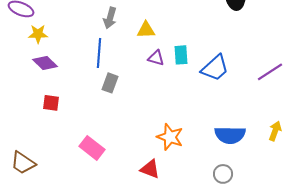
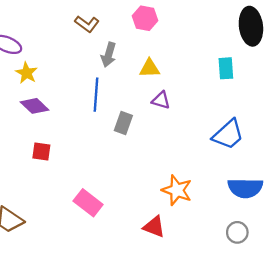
yellow star: (38, 34) -> (27, 73), turned 30
cyan rectangle: (181, 55) -> (226, 68), moved
blue trapezoid: (215, 68) -> (228, 134), moved
gray rectangle: (110, 83) -> (123, 123), moved

